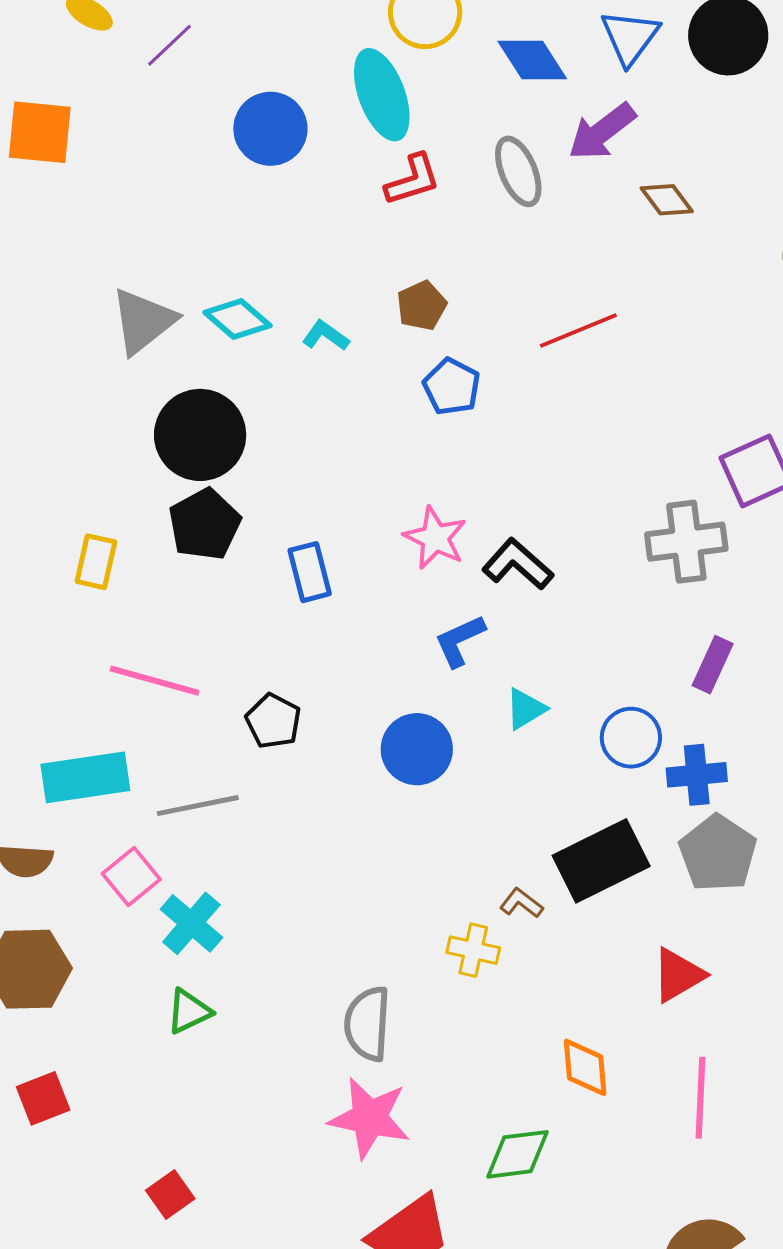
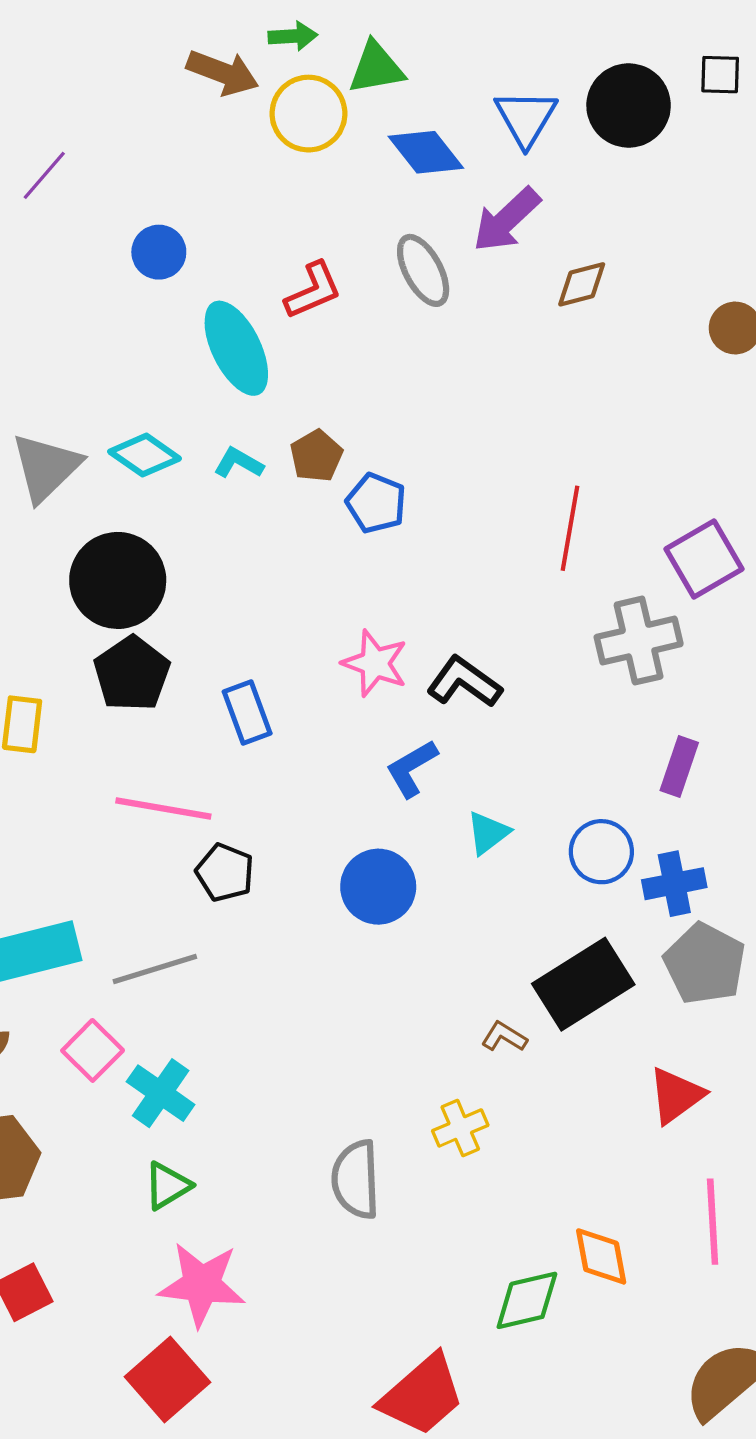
cyan ellipse: (382, 95) -> (236, 348), moved
blue circle: (270, 129) -> (159, 252), size x0.7
brown diamond: (667, 200) -> (582, 284), turned -62
brown pentagon: (422, 306) -> (316, 456), moved
red line: (578, 330) -> (570, 528), moved, turned -52
pink line: (155, 681) -> (163, 808), moved
yellow cross: (473, 950) -> (460, 1128), moved, turned -30
orange diamond: (585, 1067) -> (601, 1256), moved
pink star: (370, 1118) -> (202, 1284), moved
red square: (170, 1195) -> (167, 1380), size x1.6

